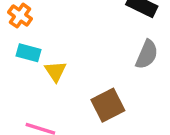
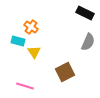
orange cross: (20, 16) -> (31, 27), moved

